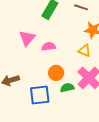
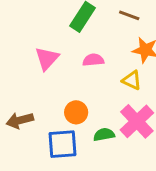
pink semicircle: (49, 46) -> (93, 60), moved
orange circle: (56, 73) -> (76, 112), moved

